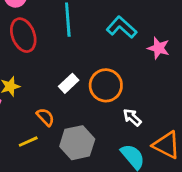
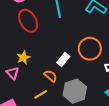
white rectangle: (69, 83) -> (63, 59), moved

